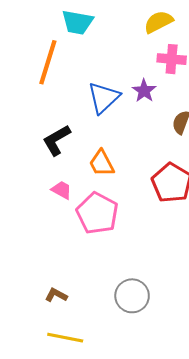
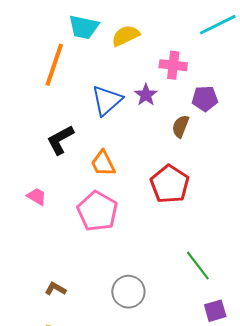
yellow semicircle: (158, 22) -> (126, 36), moved
pink trapezoid: (62, 190) -> (37, 197), moved

